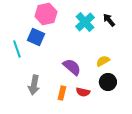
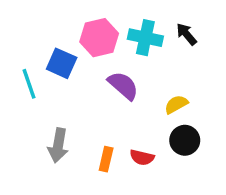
pink hexagon: (46, 14) -> (99, 38), moved
cyan cross: (85, 22) -> (145, 38), turned -36
purple semicircle: (72, 67) -> (123, 86), moved

